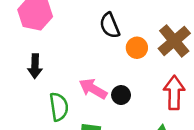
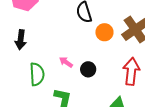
pink arrow: (93, 89) -> (66, 62), size x0.6

